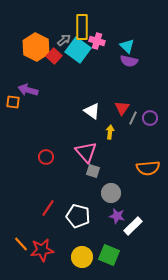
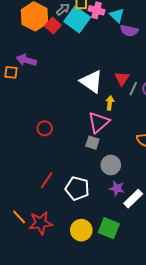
cyan triangle: (127, 46) -> (117, 15), moved
white triangle: (92, 111) -> (91, 82), size x1.4
pink triangle: (86, 152) -> (99, 122), moved, turned 30

